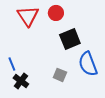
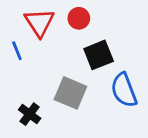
blue line: (12, 64) -> (17, 51), moved
gray square: (60, 75) -> (70, 93), moved, size x1.6

